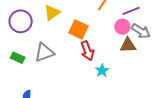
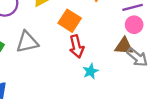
pink circle: (122, 27) -> (134, 25), moved
gray arrow: (141, 31) -> (137, 57), moved

